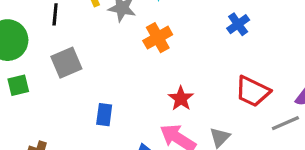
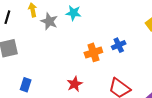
orange cross: (158, 38) -> (93, 52), moved

